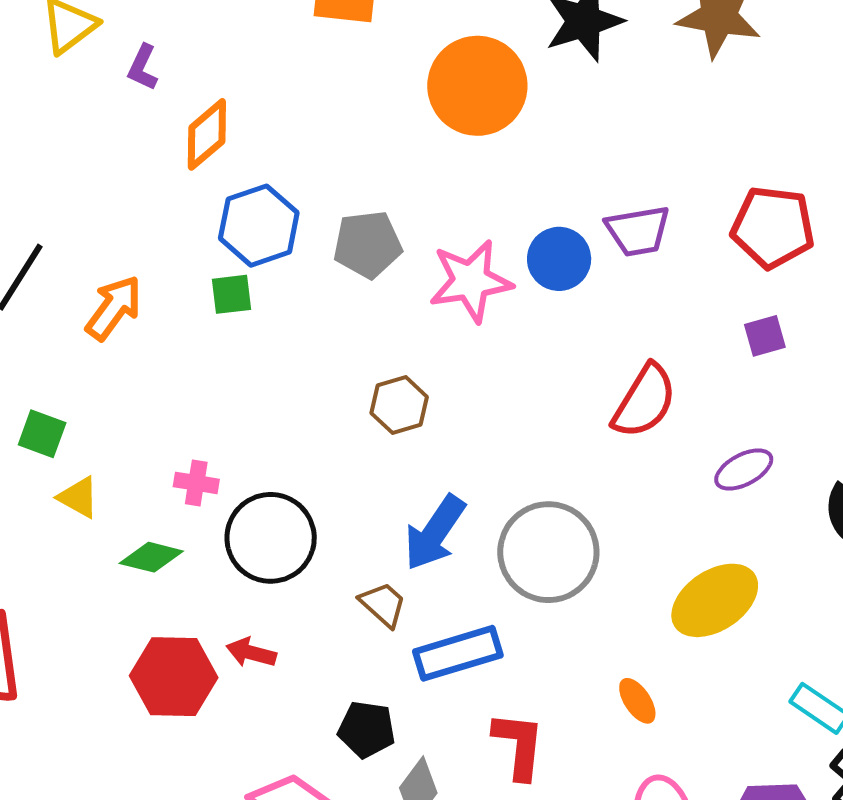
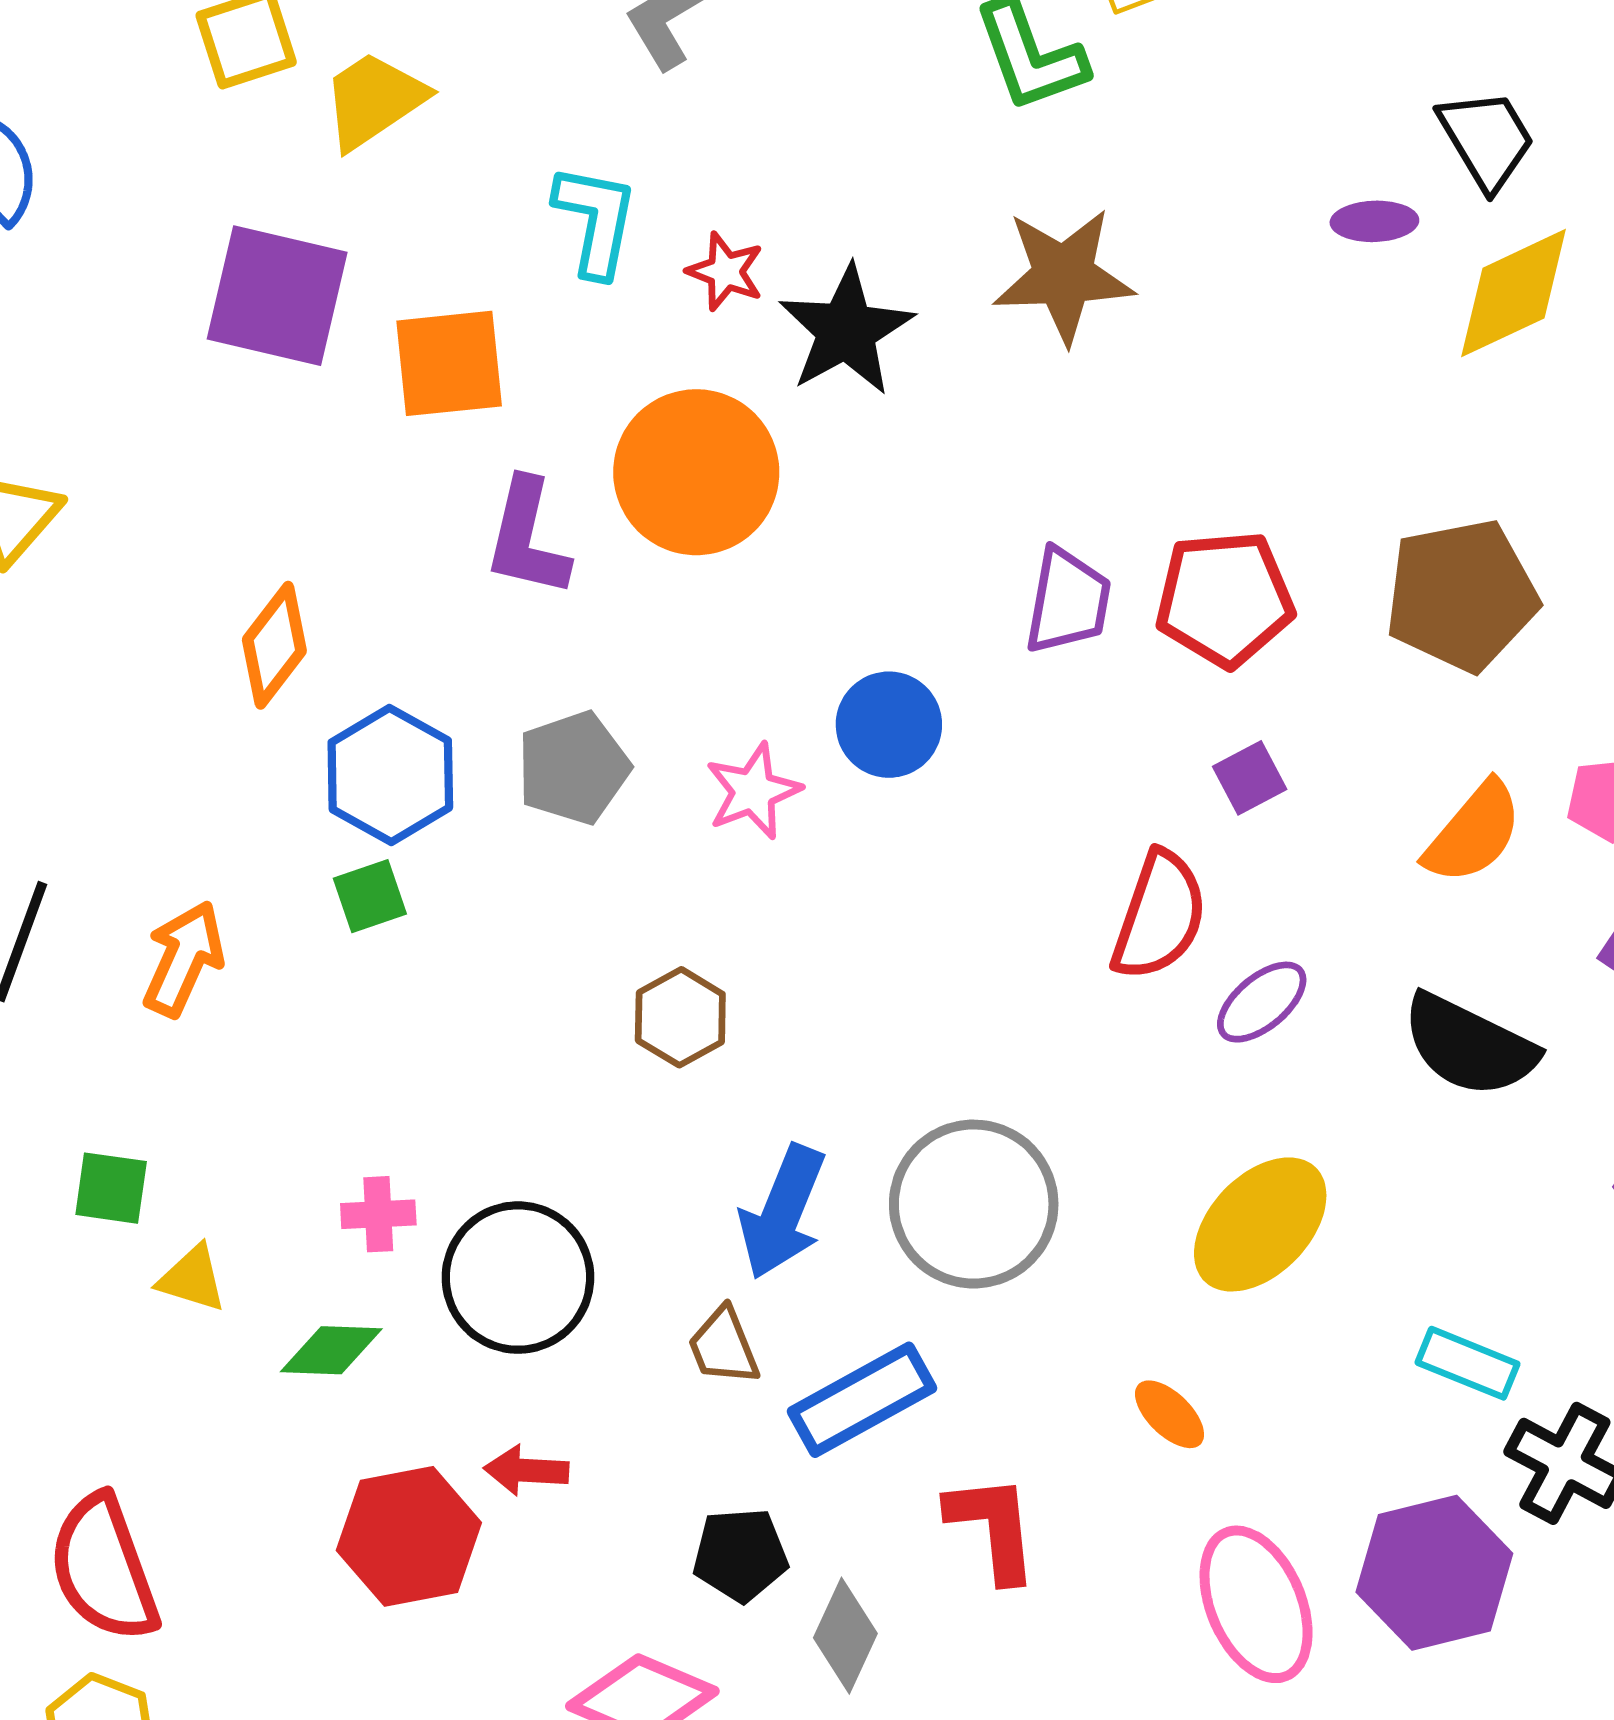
purple L-shape: (143, 67) -> (527, 538), moved, size x1.6
purple trapezoid: (638, 231) -> (1068, 601), moved, turned -58
pink star: (471, 281) -> (753, 791), size x0.7
red semicircle: (644, 401) -> (1159, 916), moved
brown trapezoid: (383, 604) -> (723, 1346), turned -142

